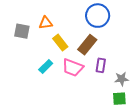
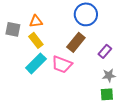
yellow rectangle: (60, 43) -> (36, 40), moved
purple rectangle: (101, 65) -> (105, 51), moved, turned 32
cyan rectangle: (46, 66) -> (36, 63), size x1.5

